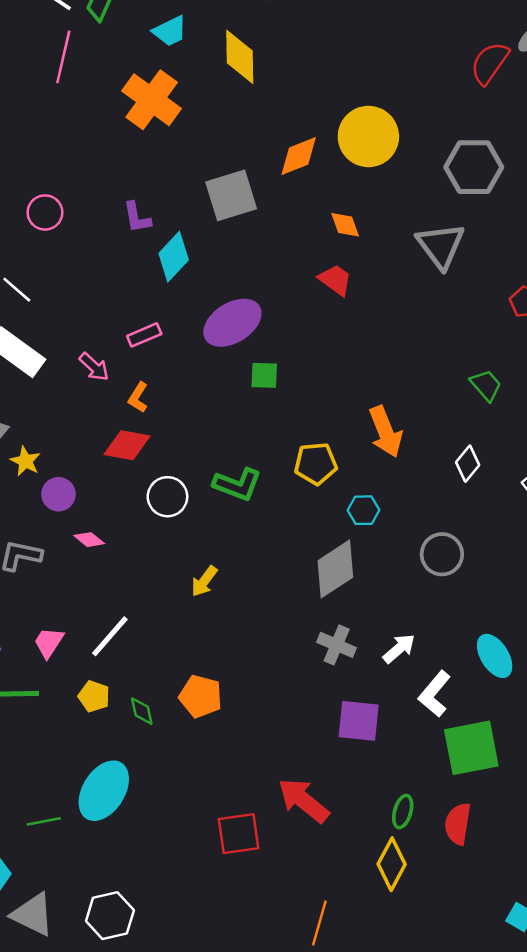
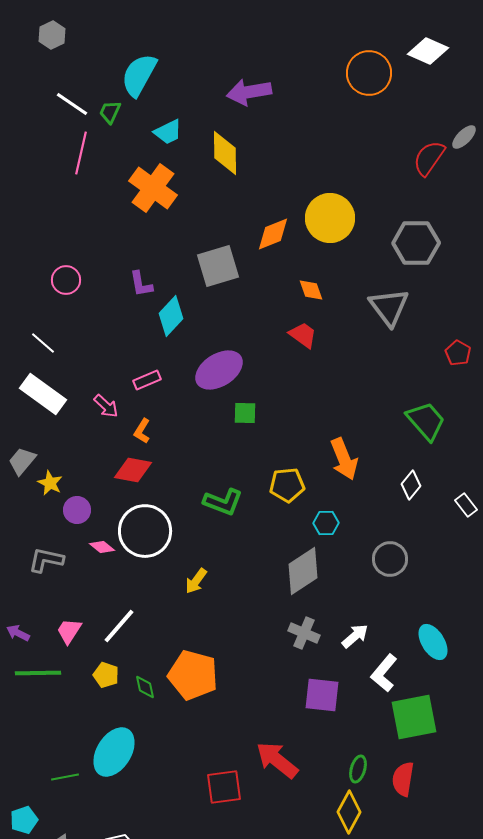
green trapezoid: (486, 385) -> (426, 421), size x1.5
white circle: (167, 497) -> (145, 531), moved, size x1.6
orange pentagon: (201, 696) -> (193, 675), size x1.4

